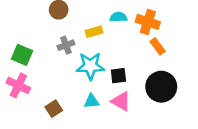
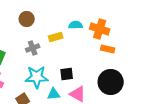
orange rectangle: (158, 46) -> (108, 49), turned -40
cyan star: (90, 66) -> (37, 77), moved
black square: (118, 76) -> (67, 74), moved

